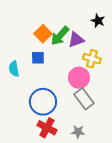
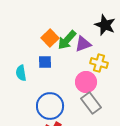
black star: (98, 21) -> (105, 25), size x1.5

